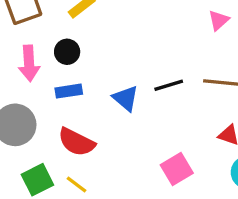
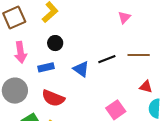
pink triangle: (219, 20) -> (124, 17), moved
black circle: (67, 52) -> (55, 43), moved

